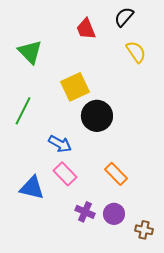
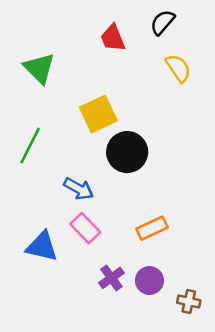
orange rectangle: (116, 174) -> (152, 228), turned -70
purple cross: (85, 212) -> (111, 278), turned 30

